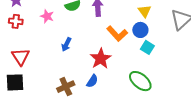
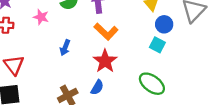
blue circle: (140, 30) -> (164, 24), moved
orange L-shape: (117, 34) -> (106, 31), moved

